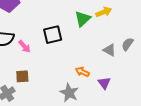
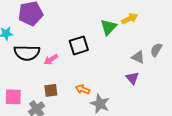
pink arrow: (24, 46) -> (51, 60), turned 104
orange arrow: (82, 72) -> (83, 89), moved
purple triangle: (104, 83) -> (132, 78), moved

